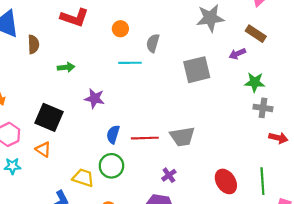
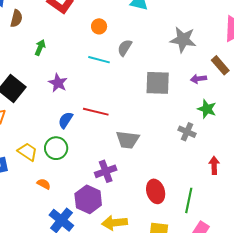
green arrow: (66, 67) -> (40, 47), turned -77
gray cross: (263, 108) -> (187, 132), moved
red line: (145, 138) -> (96, 112), moved
red arrow: (278, 138) -> (214, 165), turned -120
purple cross: (169, 175) -> (106, 171), size x1.5

